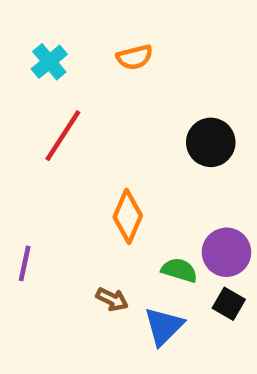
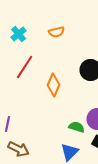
orange diamond: (128, 216) -> (54, 85), moved
brown arrow: (112, 299) -> (19, 149), moved, size x1.5

